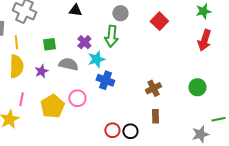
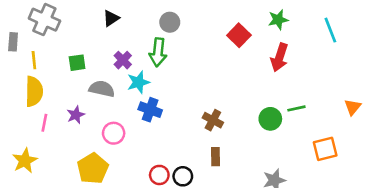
black triangle: (75, 10) -> (111, 18), turned -40
red square: (159, 21) -> (239, 35), moved
purple star: (41, 71) -> (76, 115), moved
brown cross: (153, 88) -> (213, 120), turned -35
pink line: (21, 99) -> (44, 123), moved
yellow pentagon: (52, 106) -> (93, 168), moved
green line: (218, 119) -> (296, 108), moved

